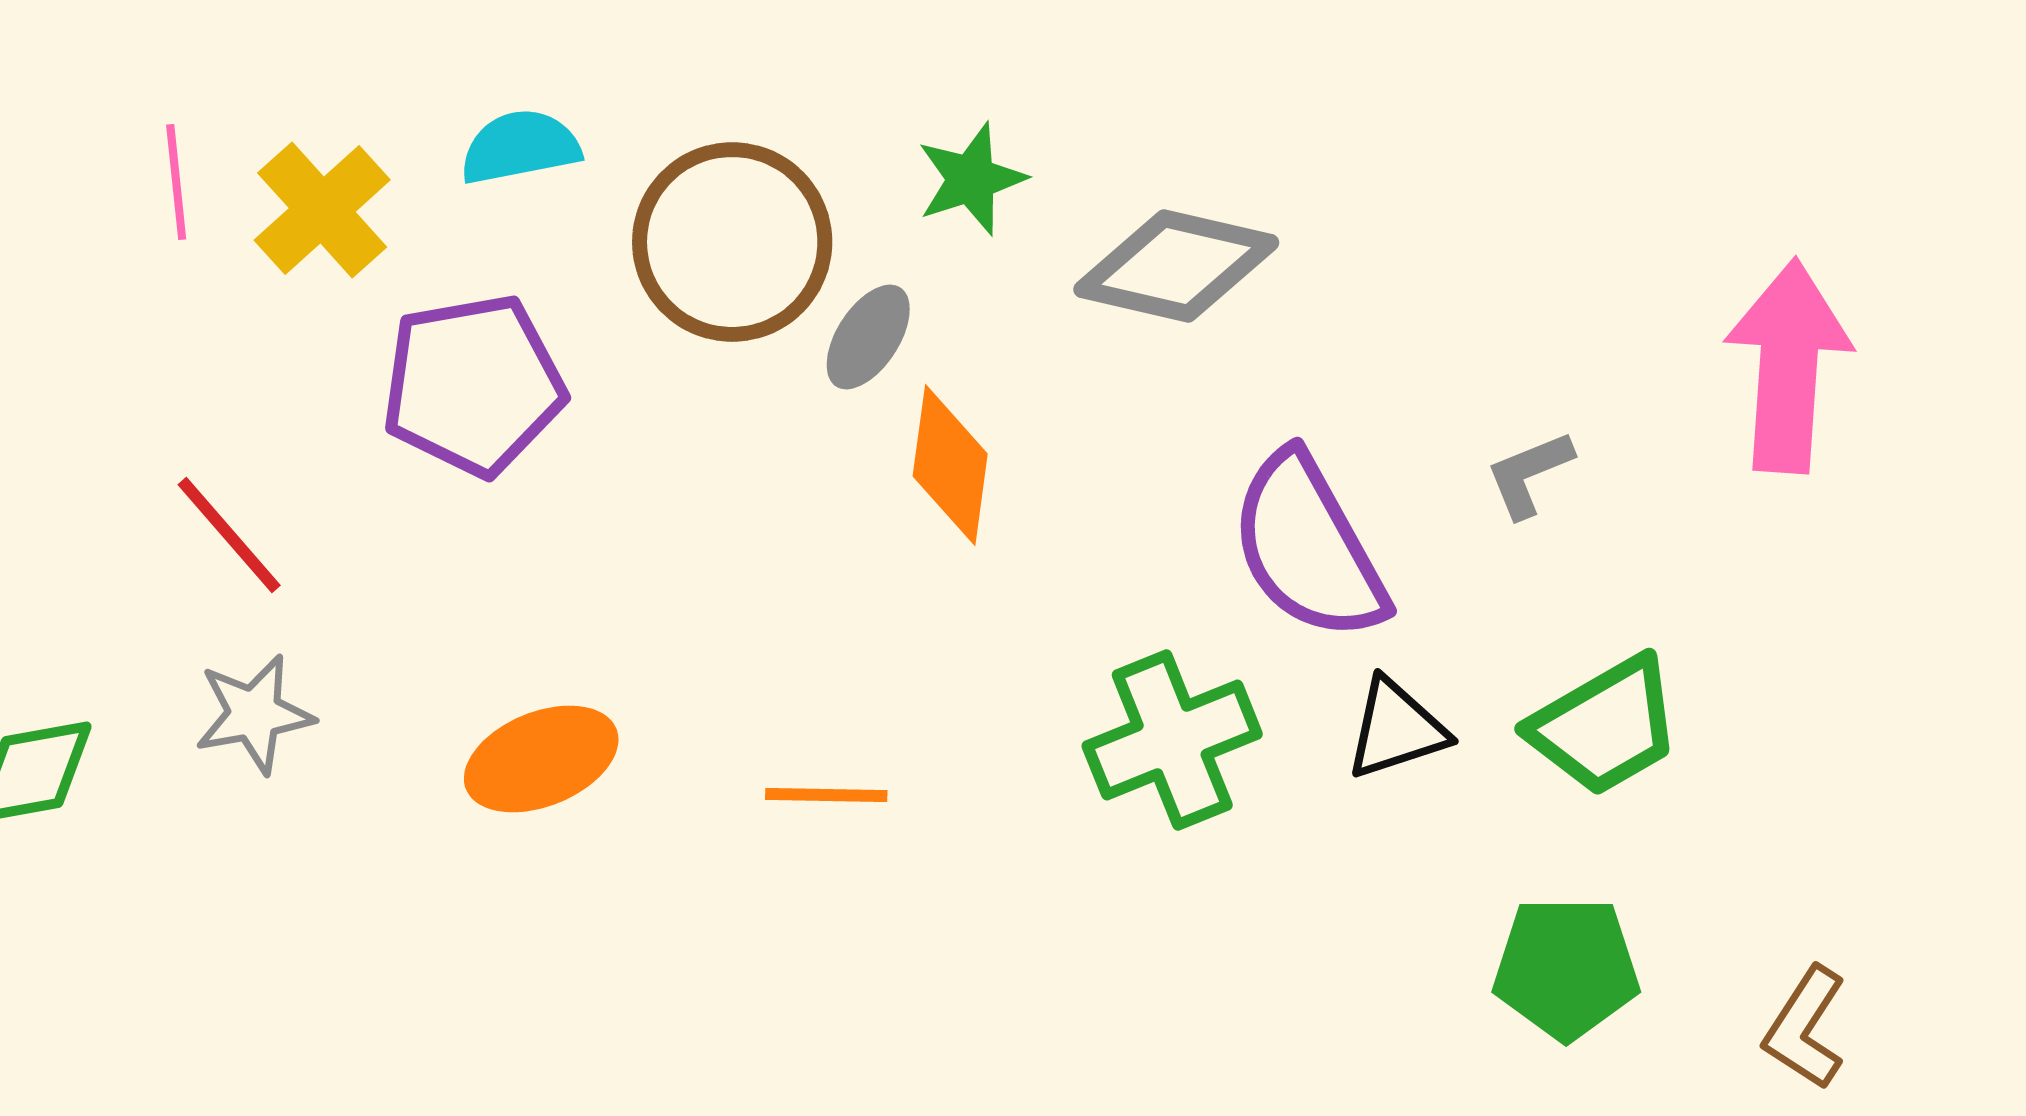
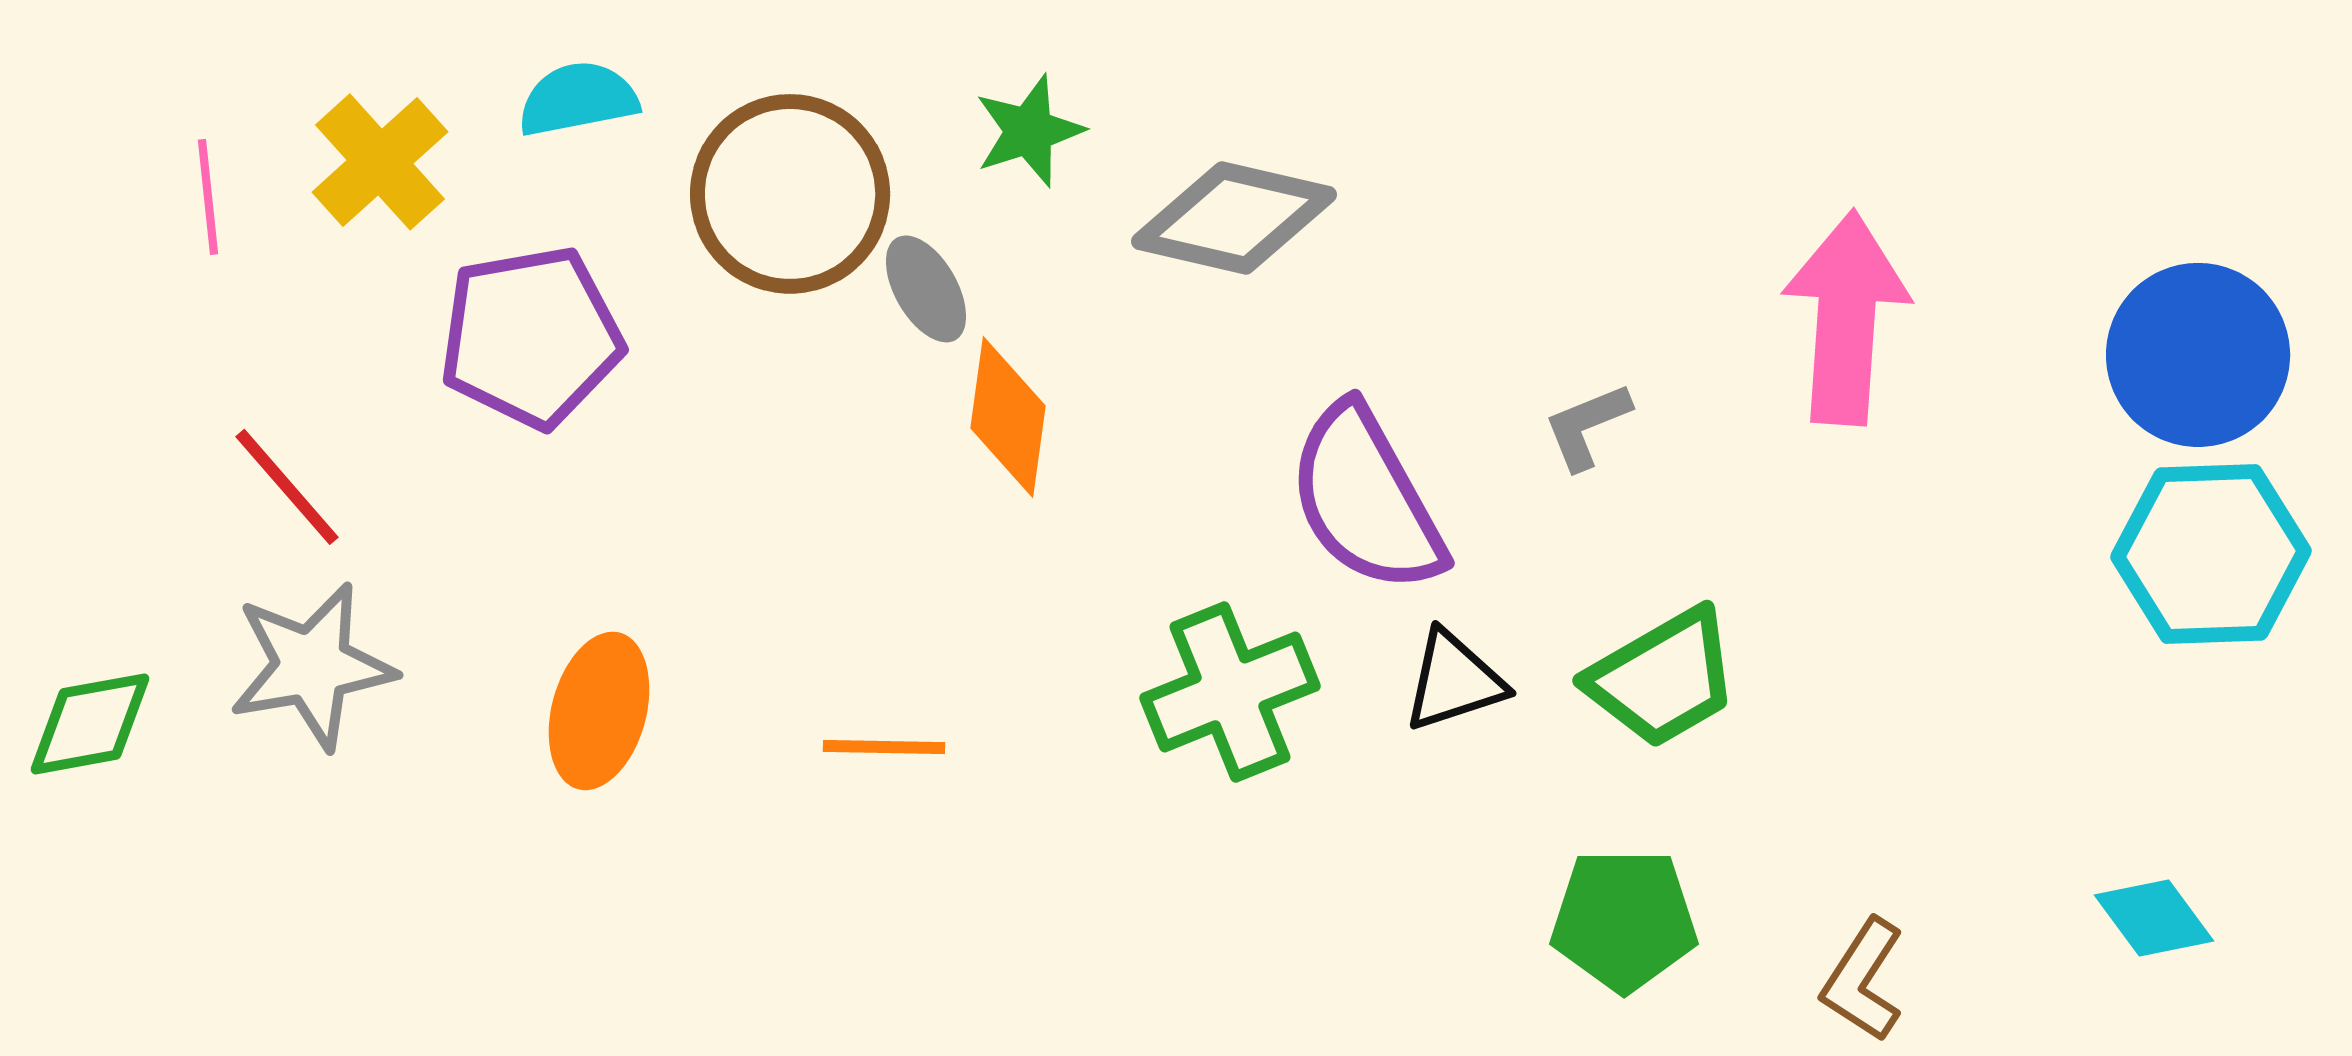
pink line: (176, 182) -> (208, 197), moved
gray ellipse: (868, 337) -> (926, 289), turned -63
gray star: (254, 714) -> (312, 666), size x1.4
orange ellipse: (541, 759) -> (599, 711), turned -53

